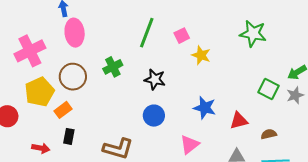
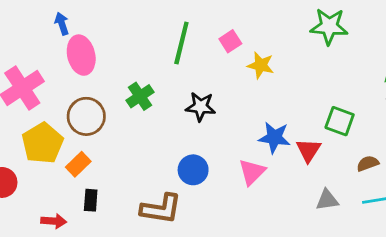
green square: (268, 89) -> (340, 121), moved
blue circle: (154, 116) -> (193, 170), moved
red triangle: (239, 121) -> (308, 150), moved, turned -36
pink triangle: (190, 145) -> (252, 172), moved

